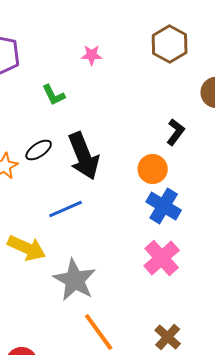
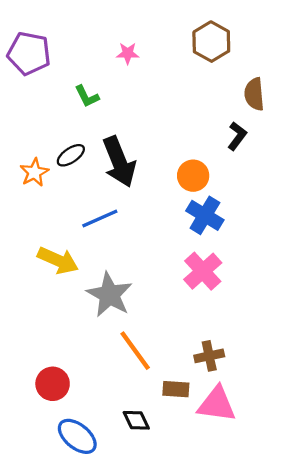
black L-shape: (176, 132) -> (237, 136), moved
brown cross: (168, 337) -> (209, 356), turned 36

